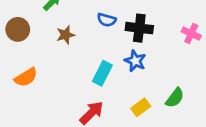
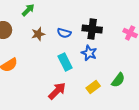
blue semicircle: (107, 20) -> (64, 33), moved
cyan rectangle: (102, 73) -> (65, 62), turned -54

